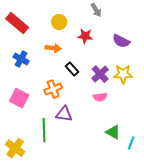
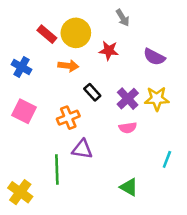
yellow circle: (59, 22) -> (76, 33), size x1.5
red rectangle: (17, 23) -> (47, 34), moved, size x0.7
blue cross: (21, 59) -> (21, 67), moved
pink square: (19, 98) -> (24, 111), moved
green triangle: (113, 132) -> (129, 187), moved
cyan line: (131, 143) -> (167, 159), moved

